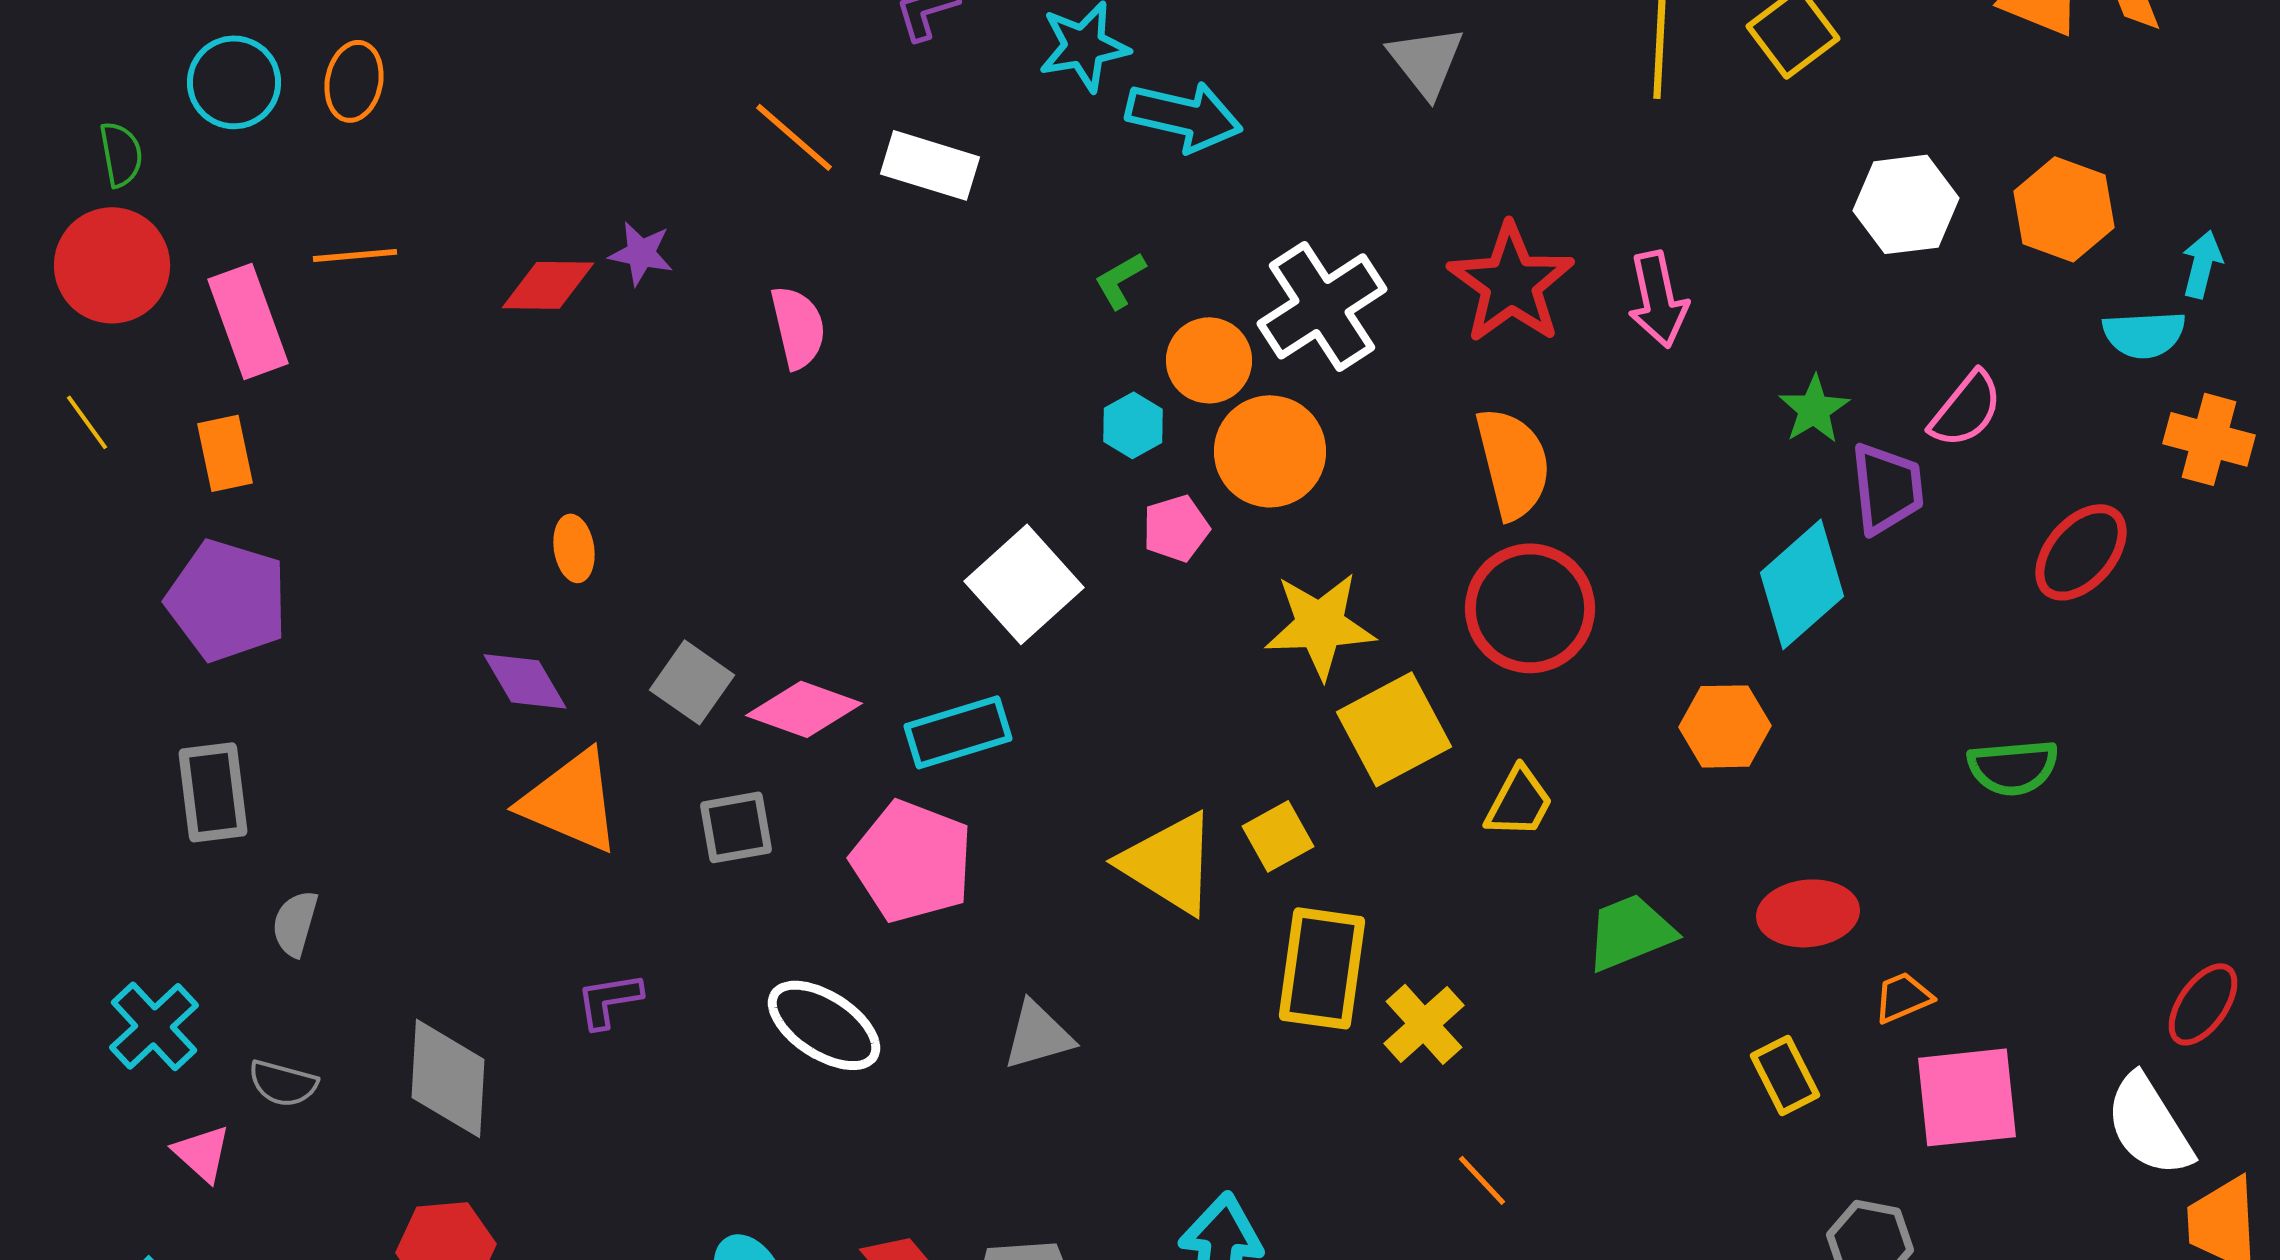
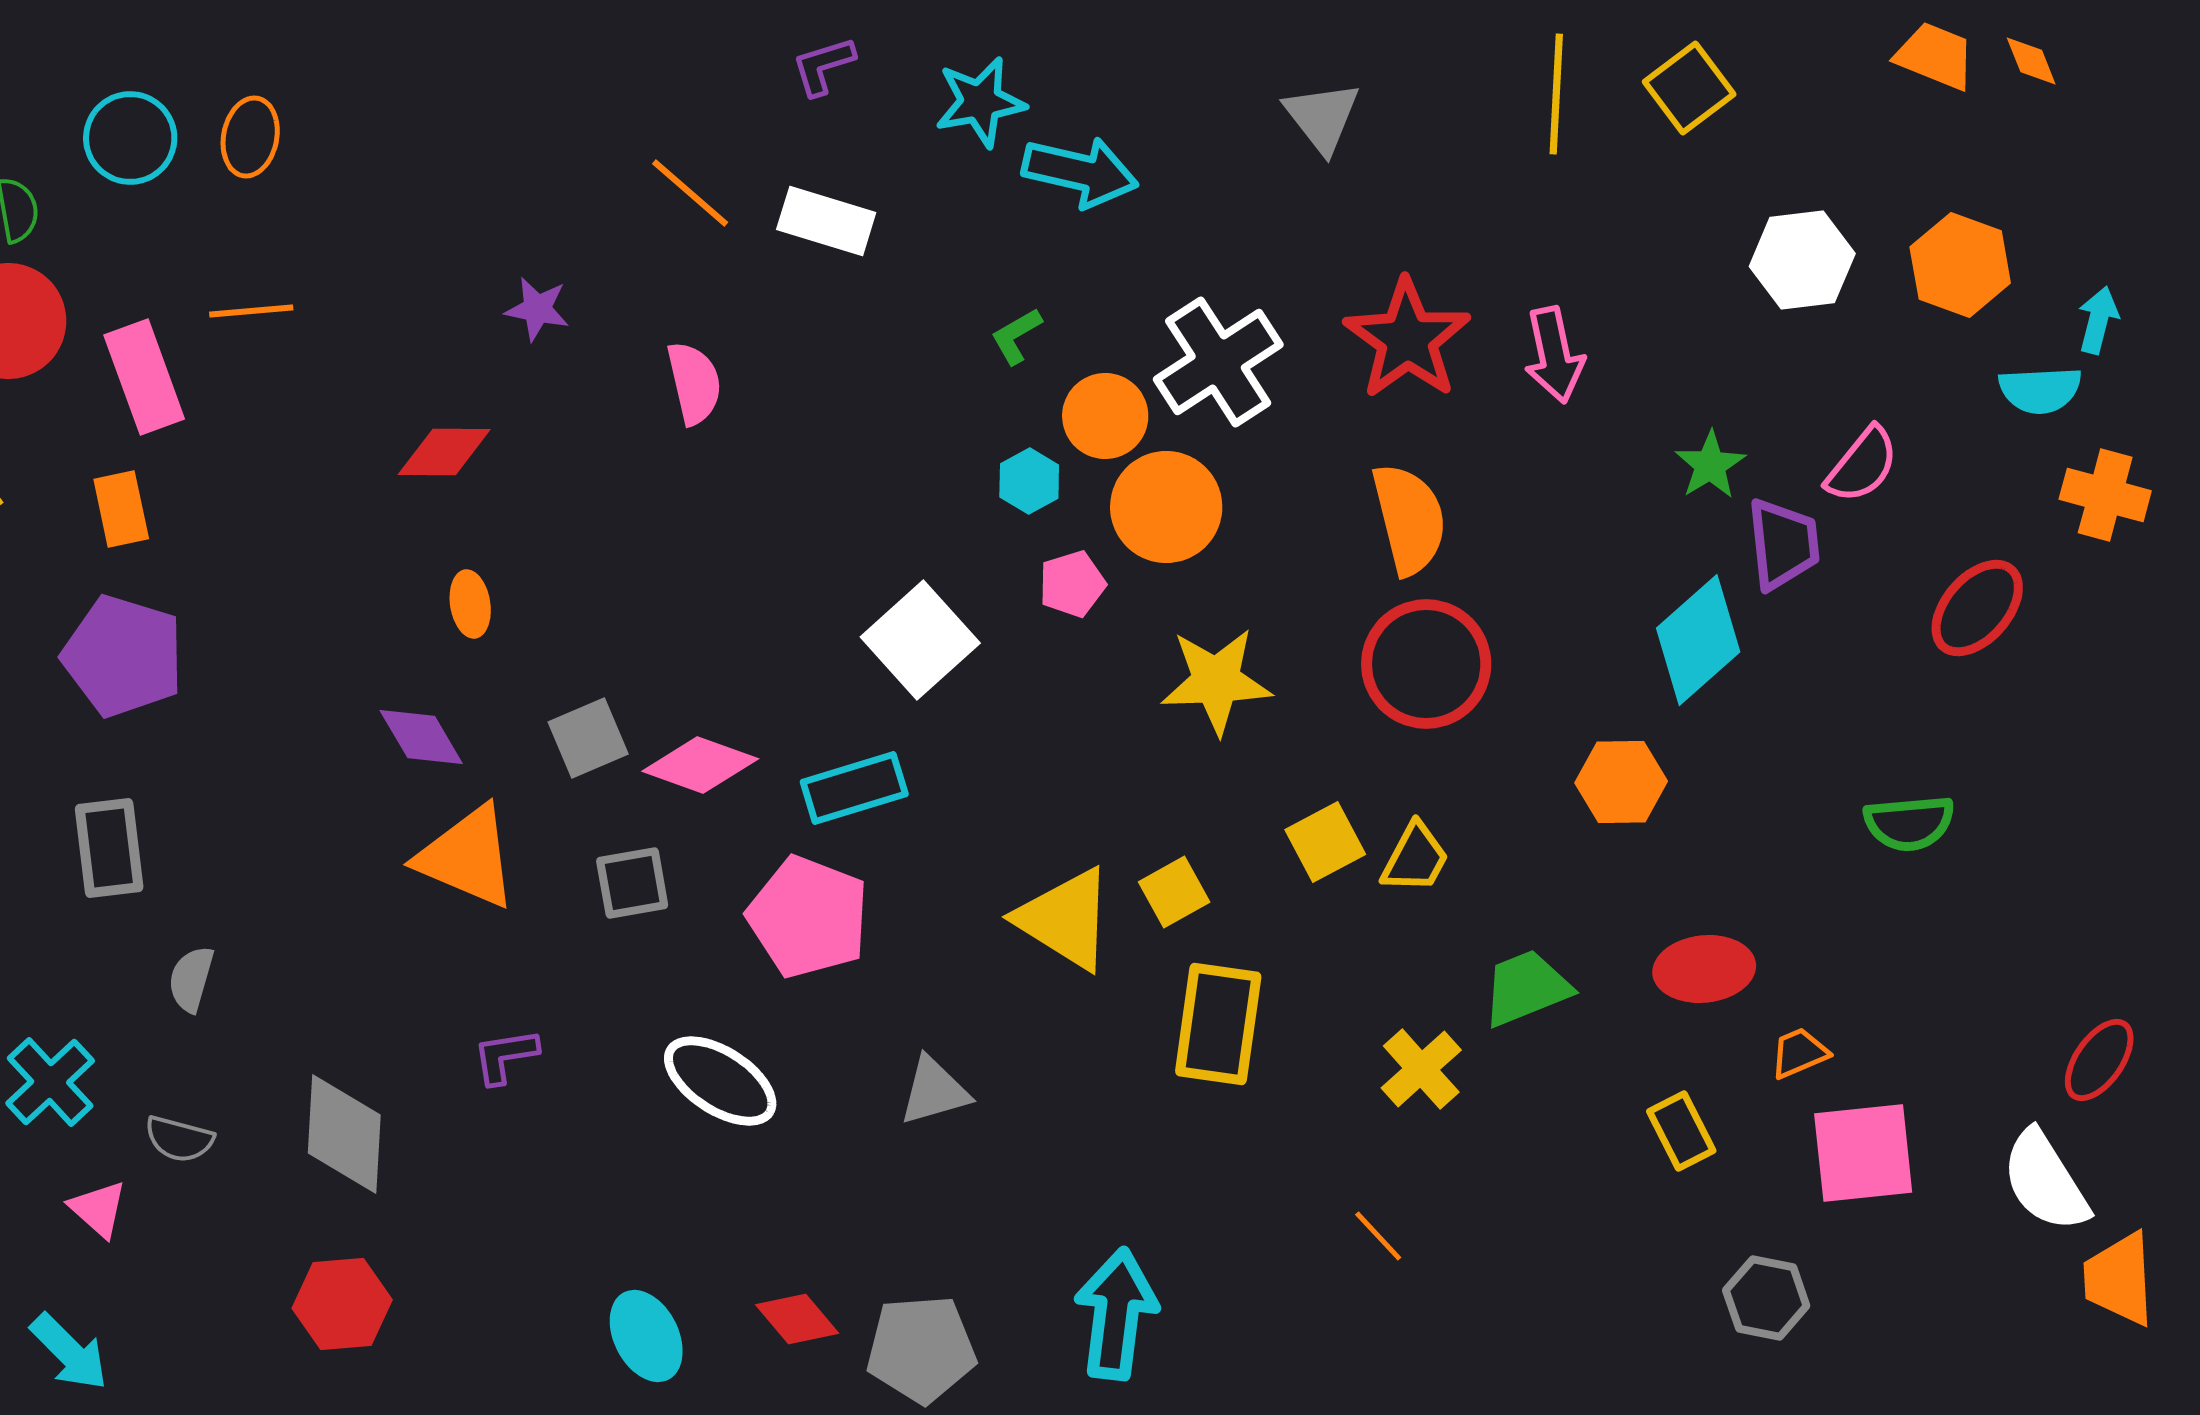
red diamond: (548, 285) -> (444, 452), moved
gray square: (692, 682) -> (588, 738), turned 32
yellow square: (1394, 729) -> (1325, 842), moved, size x0.7
yellow cross: (1424, 1024) -> (1421, 1069), moved

